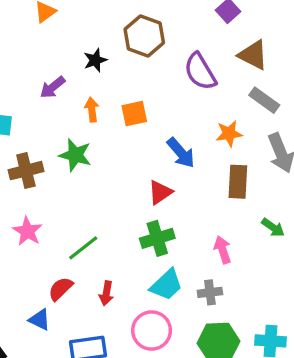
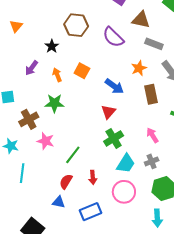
orange square: (134, 114) -> (82, 71), turned -35
pink star: (27, 231) -> (46, 141), moved

